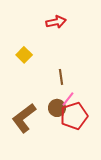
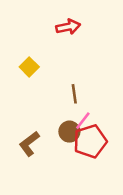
brown L-shape: (24, 118) -> (29, 144), size x0.7

